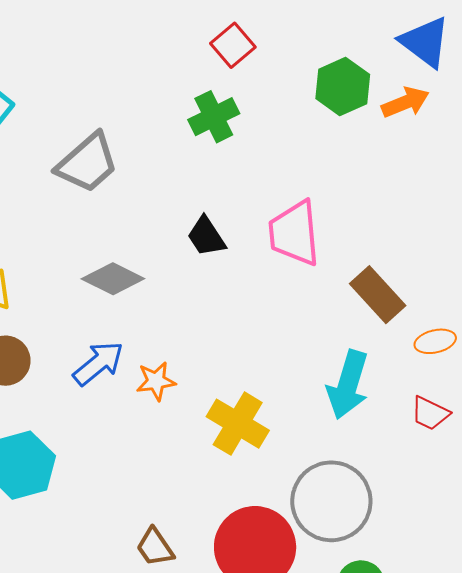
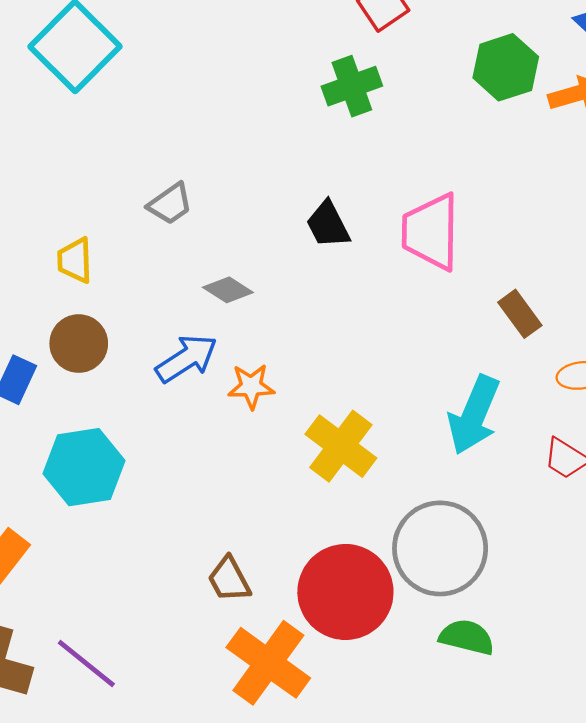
gray trapezoid: (87, 163) -> (170, 204), moved, size x0.6
gray diamond: (113, 279) -> (228, 290), moved, size x0.7
brown rectangle: (378, 295) -> (520, 314), size x0.7

